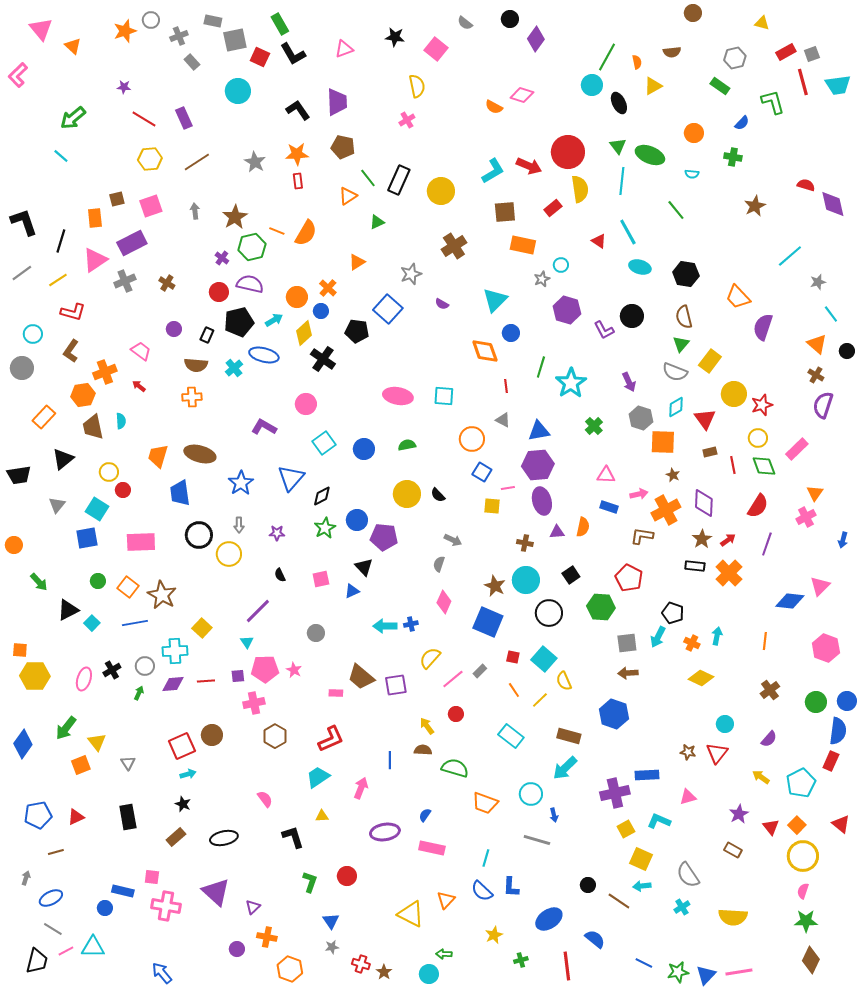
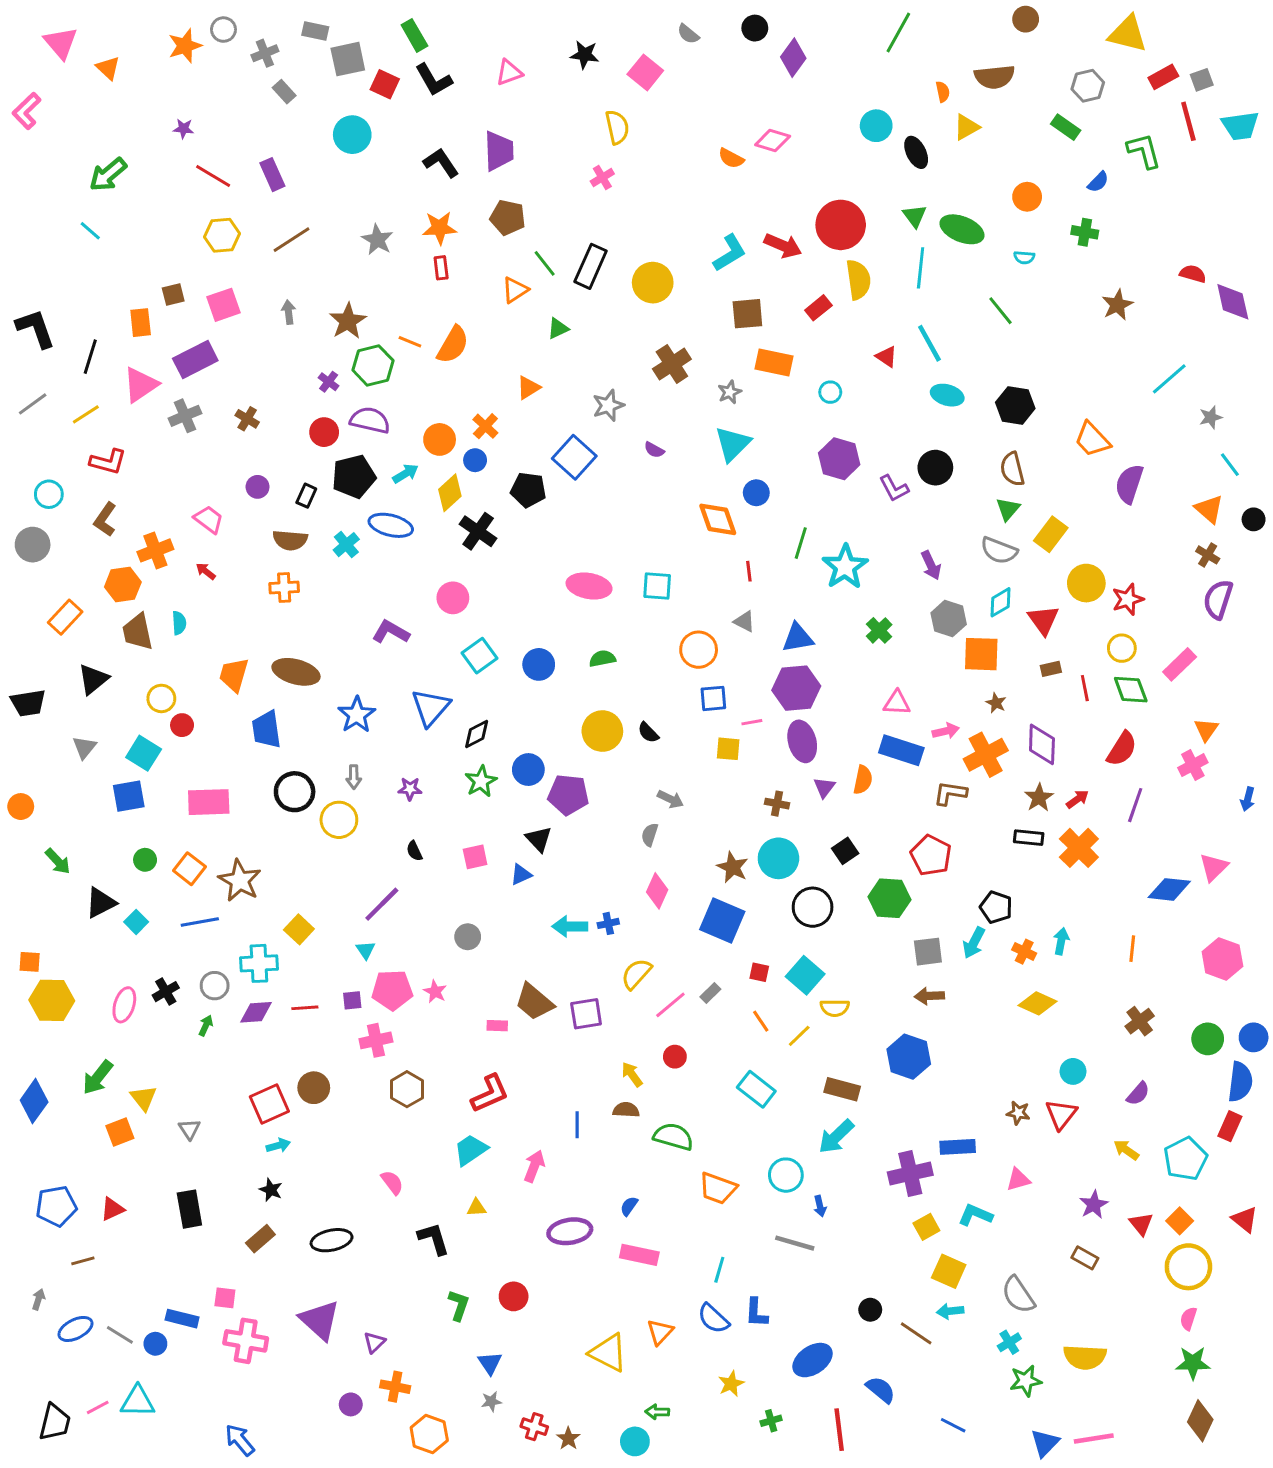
yellow triangle: (762, 23) -> (1128, 34), size x1.8
brown semicircle: (672, 52) -> (995, 77), size x1.5
green line: (607, 57) -> (898, 32), moved
gray star: (542, 279) -> (730, 392), moved
blue square: (482, 472) -> (713, 698), turned -36
blue rectangle: (609, 507) -> (901, 750), size x1.6
purple triangle: (557, 532) -> (824, 787), turned -49
yellow semicircle: (564, 681) -> (835, 1008), turned -66
gray line: (53, 929) -> (120, 1335), moved
green star: (678, 972) -> (1026, 1381), moved

